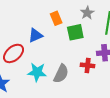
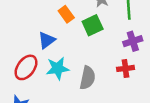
red cross: (88, 65) -> (125, 68), moved
cyan star: (37, 72) -> (58, 68), moved

